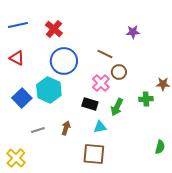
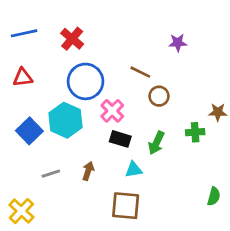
red triangle: (17, 58) -> (23, 77), turned -35
pink cross: (101, 83) -> (112, 111), moved

